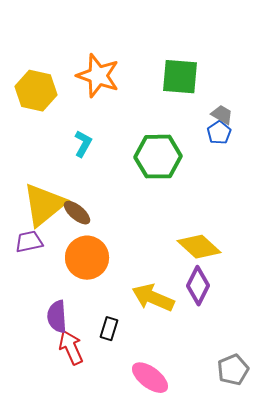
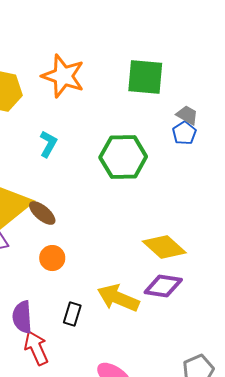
orange circle: (87, 258) -> (52, 258), size x0.6
purple diamond: (198, 286) -> (163, 286), turned 72
black rectangle: (109, 329) -> (72, 314), moved

